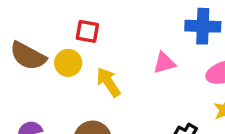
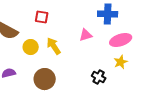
yellow circle: (68, 63) -> (31, 47), moved

